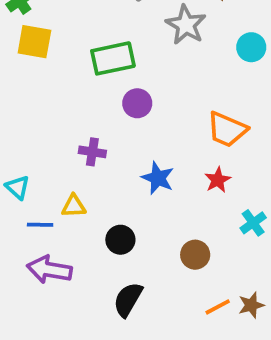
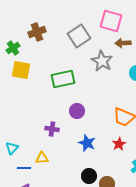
purple circle: (137, 103) -> (77, 111), moved
cyan triangle: (18, 187) -> (12, 148), turned 32
black circle: (120, 240) -> (89, 176), moved

